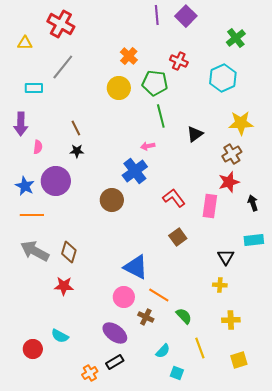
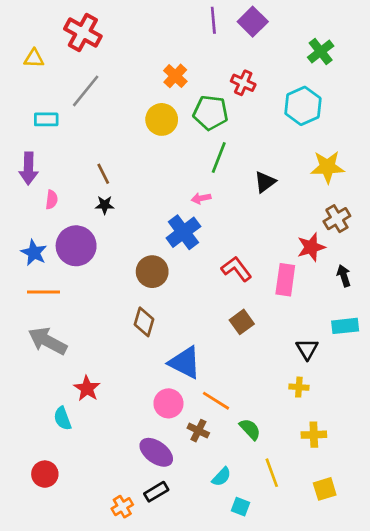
green line: (161, 116) -> (219, 157), turned 35
brown cross: (232, 154) -> (337, 219), moved
brown diamond: (69, 252) -> (144, 322), moved
red star: (64, 286) -> (87, 388), turned 30
cyan semicircle: (60, 336) -> (62, 418), moved, turned 42

